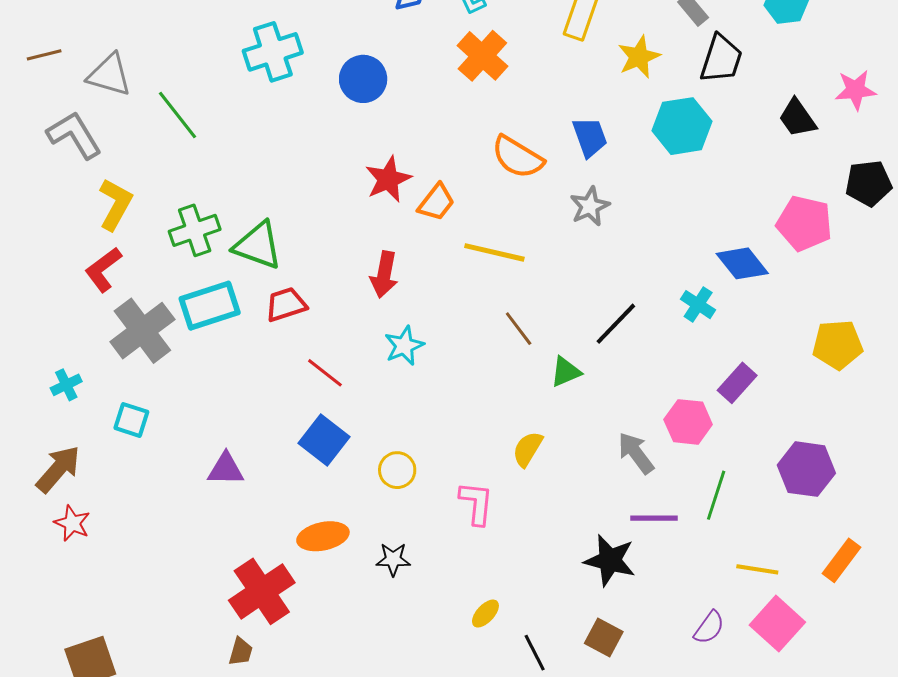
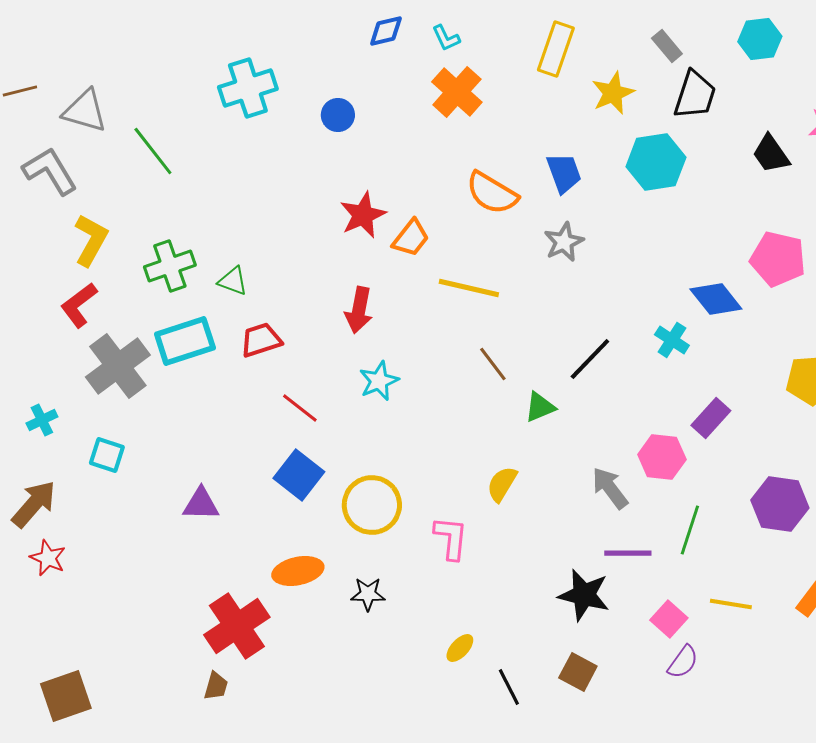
blue circle: (363, 79) -> (338, 115), size x0.7
green triangle: (258, 245) -> (233, 281), size x0.6
yellow circle: (397, 470) -> (372, 505), size x1.6
pink square: (777, 624) -> (669, 619), moved, size x0.7

